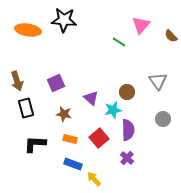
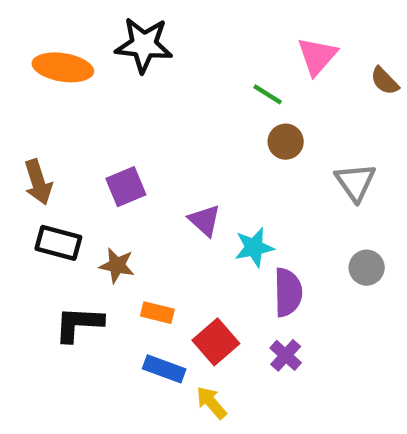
brown circle: (127, 92) -> (286, 142), moved
black rectangle: (26, 108) -> (58, 243), turned -60
brown star: (64, 114) -> (117, 265), moved
red square: (99, 138) -> (216, 342), moved

